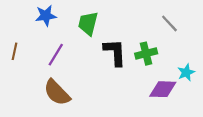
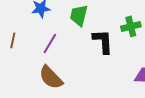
green cross: (146, 54) -> (131, 26), moved

